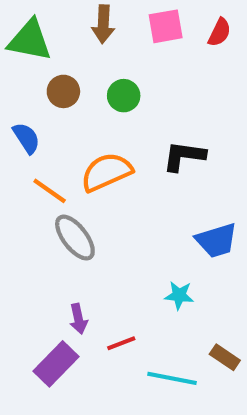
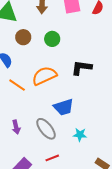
gray ellipse: (75, 238) -> (46, 129), moved
blue trapezoid: (216, 240) -> (64, 107), moved
purple arrow: (78, 319) -> (16, 127), moved

